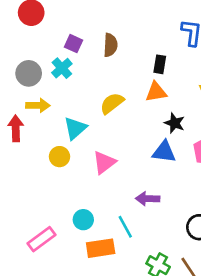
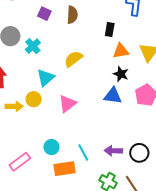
cyan cross: (62, 68) -> (33, 46), moved
orange triangle: (156, 92) -> (121, 51), moved
yellow arrow: (38, 105) -> (14, 106), moved
purple arrow: (148, 199) -> (113, 151), moved

